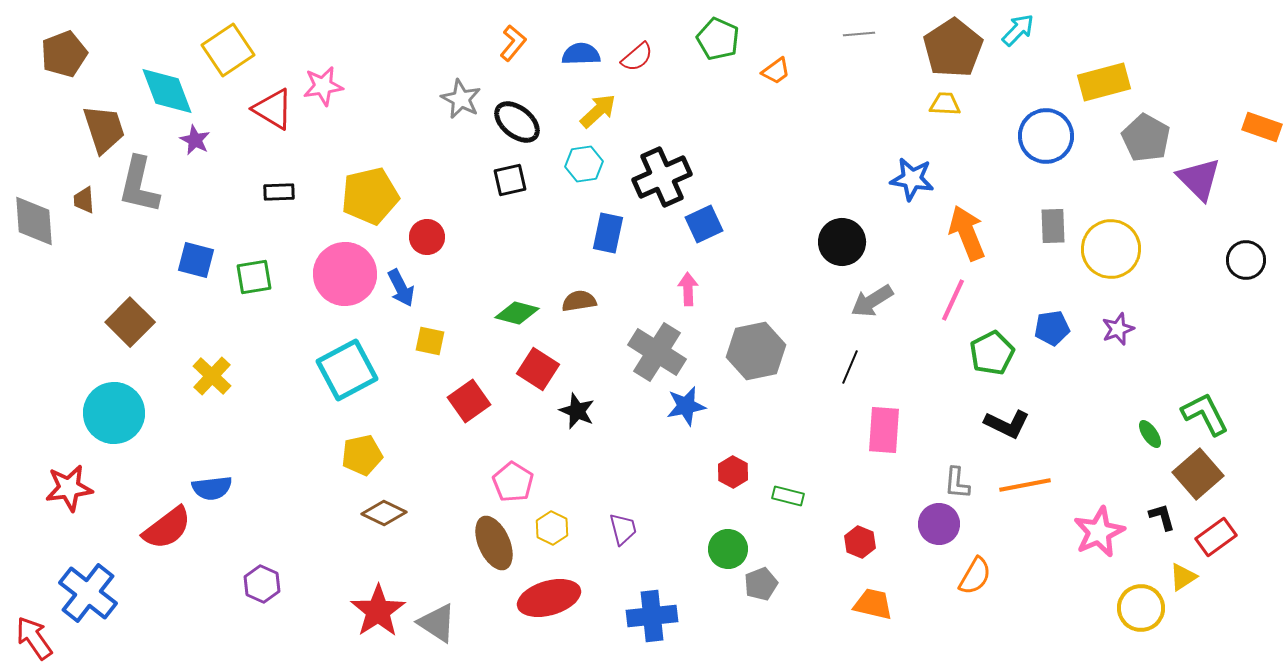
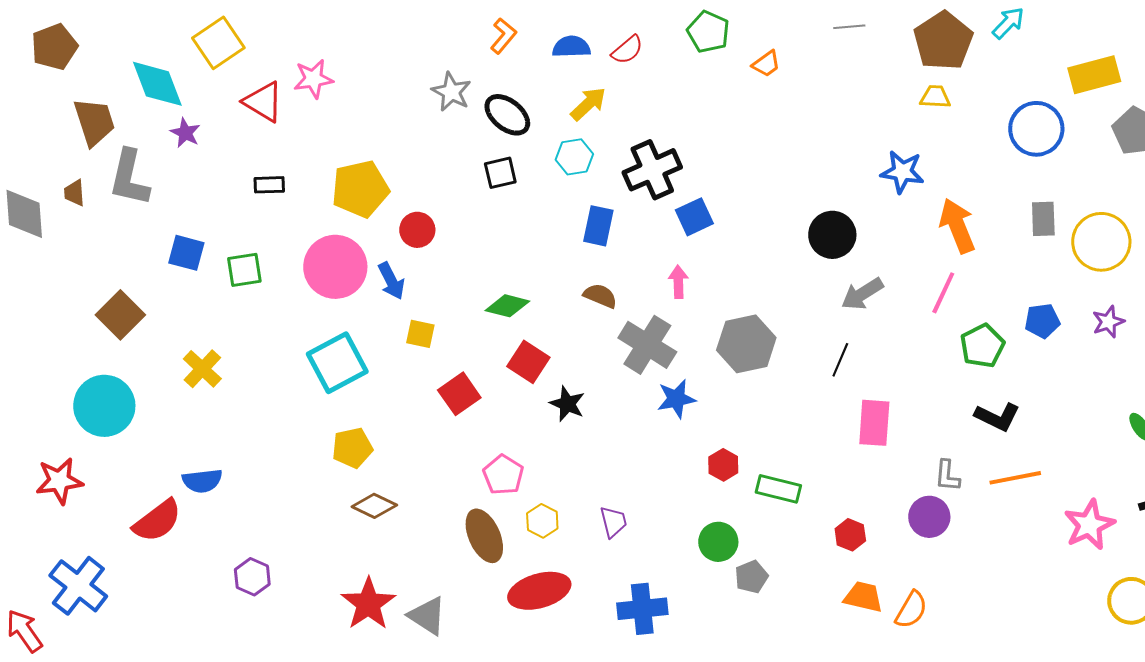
brown semicircle: (579, 301) -> (600, 296), moved, turned 32
green rectangle: (788, 496) -> (778, 489), size x1.4
orange semicircle: (975, 576) -> (911, 610), moved

